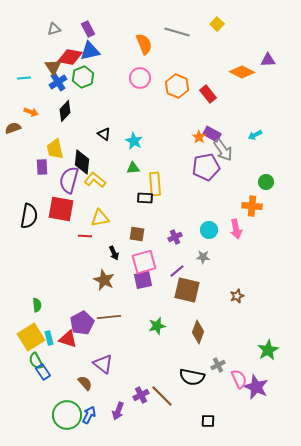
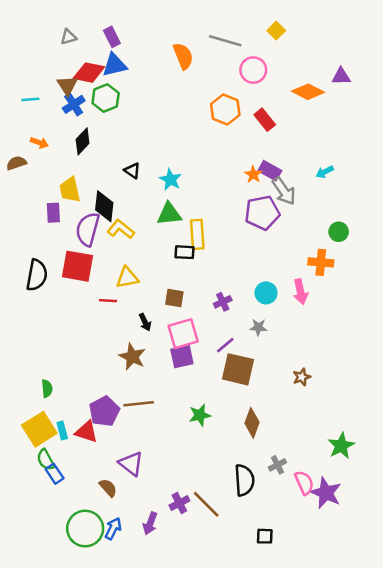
pink circle: (140, 78) -> (253, 70), moved
green triangle: (133, 168) -> (169, 214), size x1.5
black semicircle: (192, 377) -> (244, 480), turned -105

